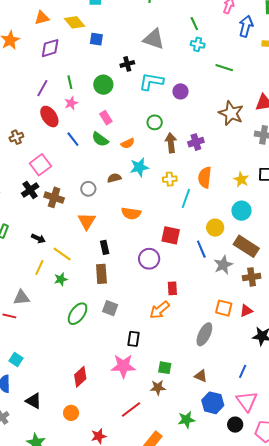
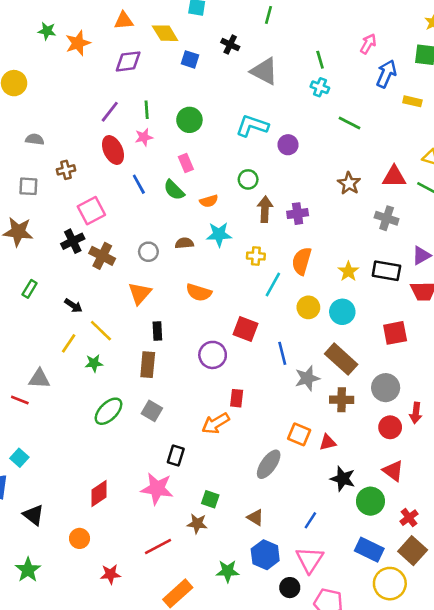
black cross: (127, 64) -> (230, 44), moved, turned 32
brown star: (231, 113) -> (349, 183), size x0.7
yellow circle: (215, 228) -> (308, 307), moved

